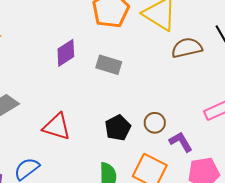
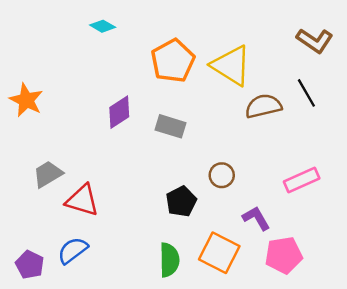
brown circle: (155, 123) -> (222, 175), moved
red triangle: (57, 127) -> (82, 200), moved

